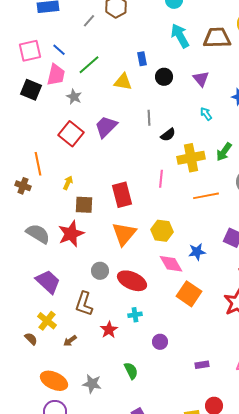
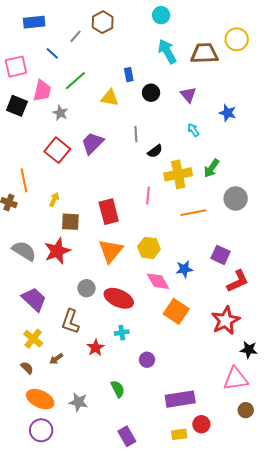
blue line: (59, 50) -> (52, 53), moved
brown semicircle: (31, 339) -> (27, 368), moved
purple rectangle: (202, 365) -> (180, 399), moved, size x2.0

